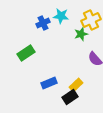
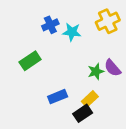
cyan star: (61, 16) -> (72, 32), moved
green star: (81, 34) -> (96, 71), moved

